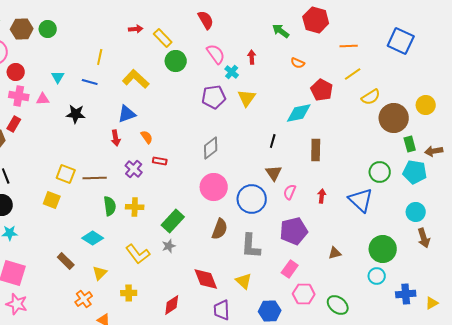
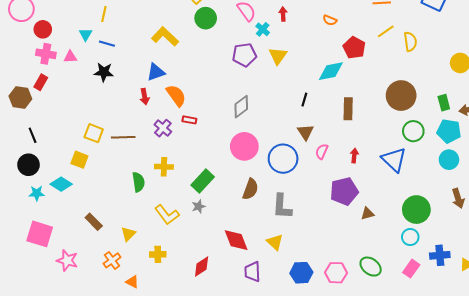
yellow line: (100, 57) -> (104, 14), moved
blue line: (90, 82) -> (107, 44), moved
yellow semicircle: (371, 97) -> (410, 42), moved, turned -66
brown circle: (394, 118) -> (401, 96), moved
orange semicircle: (147, 137) -> (176, 96), size x1.6
green semicircle: (110, 206) -> (138, 182), moved
cyan circle: (416, 212) -> (449, 160), moved
purple pentagon: (294, 231) -> (344, 191), moved
cyan diamond: (93, 238) -> (61, 184), moved
pink rectangle: (290, 269) -> (411, 269), moved
pink hexagon: (304, 294) -> (336, 273), moved
pink star: (17, 304) -> (67, 260), moved

